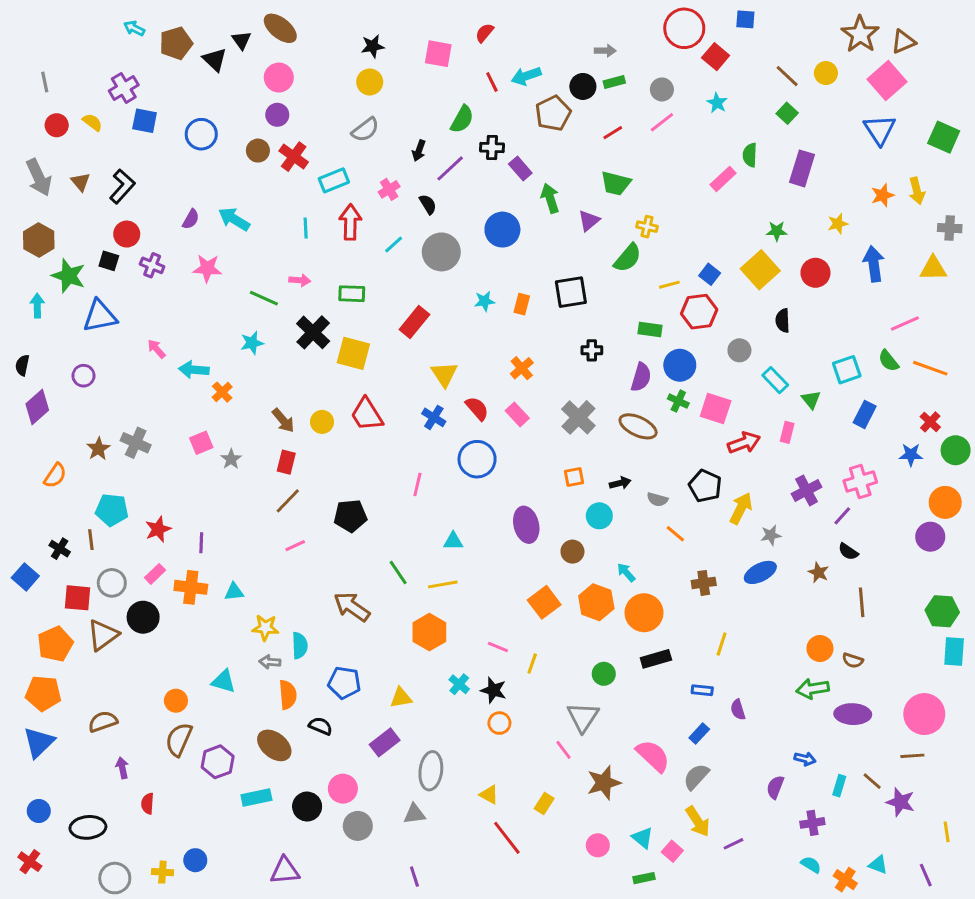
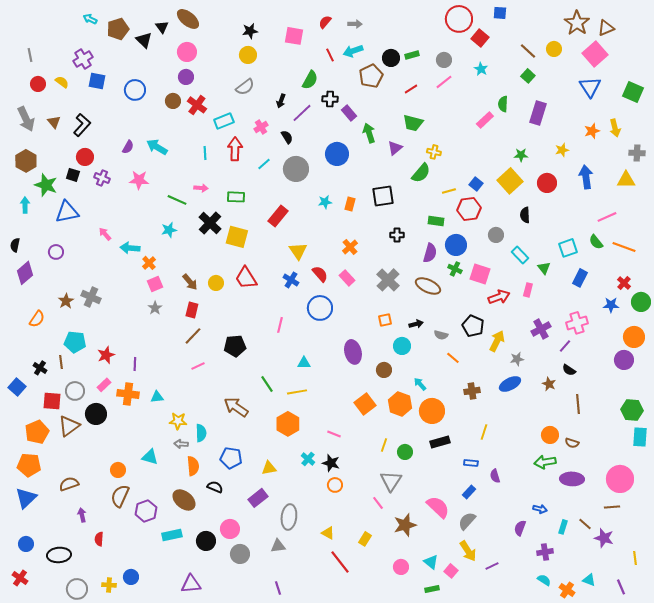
gray arrow: (605, 51) -> (355, 24), moved
pink square: (201, 443) -> (155, 284), moved
yellow line: (532, 663) -> (384, 445), moved

